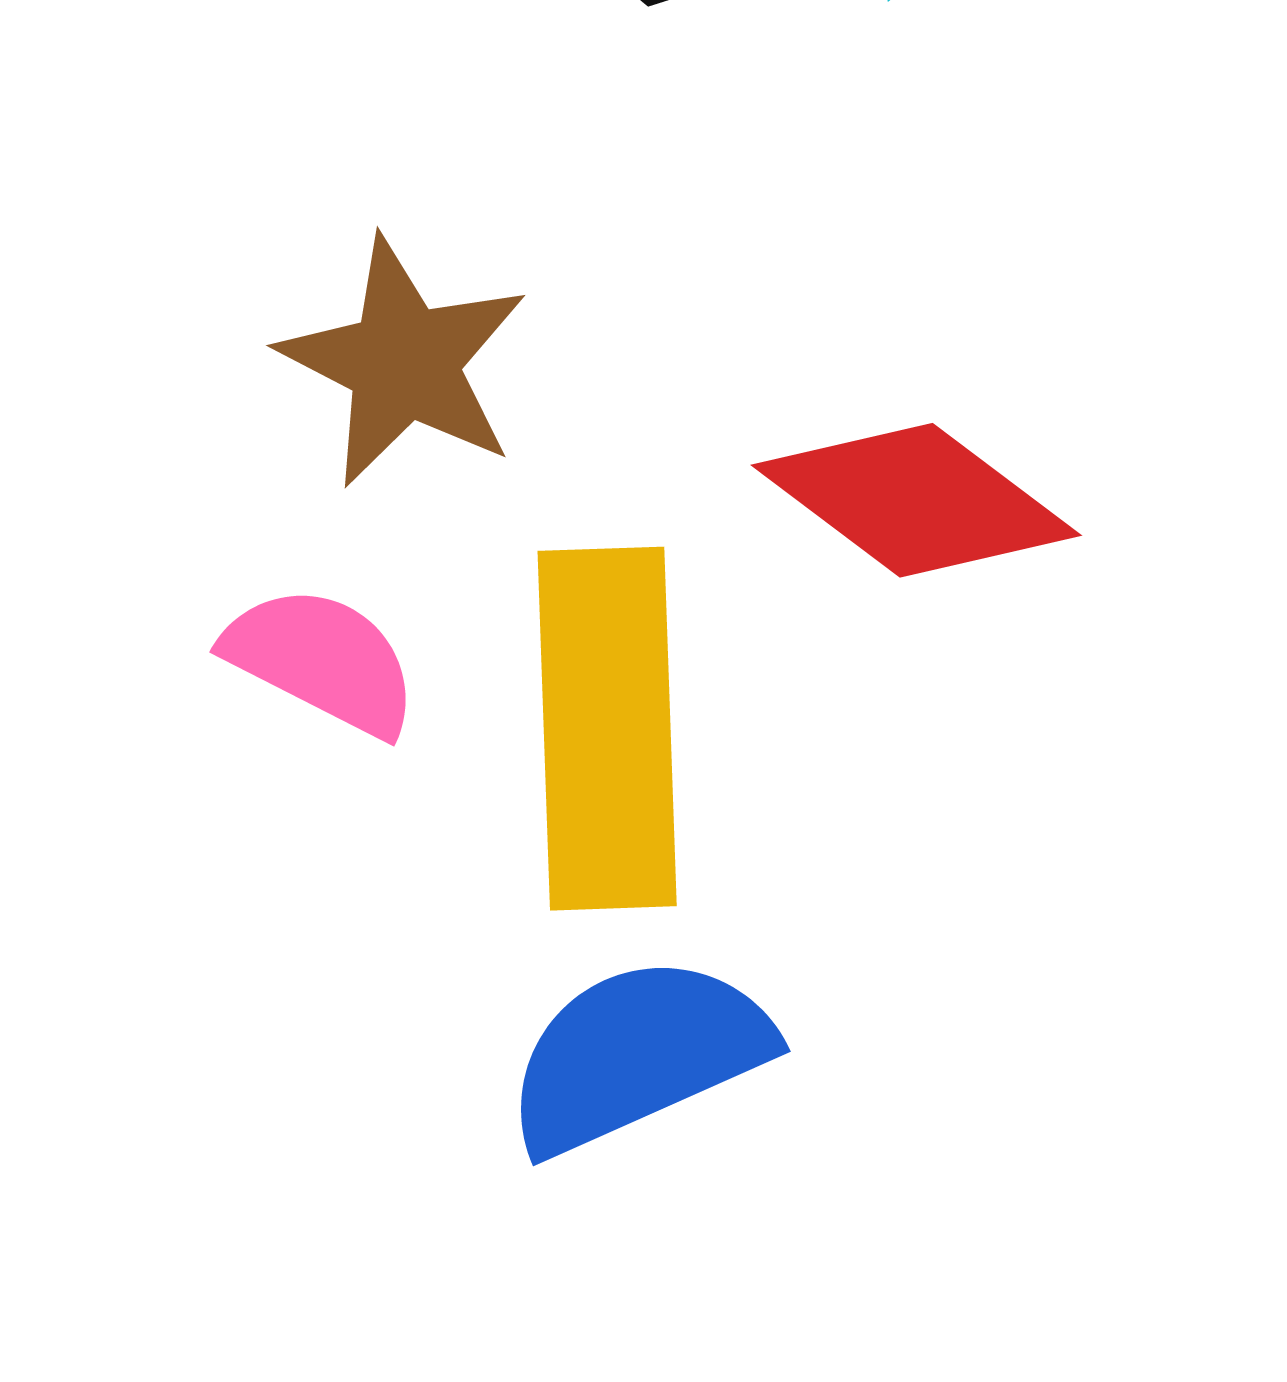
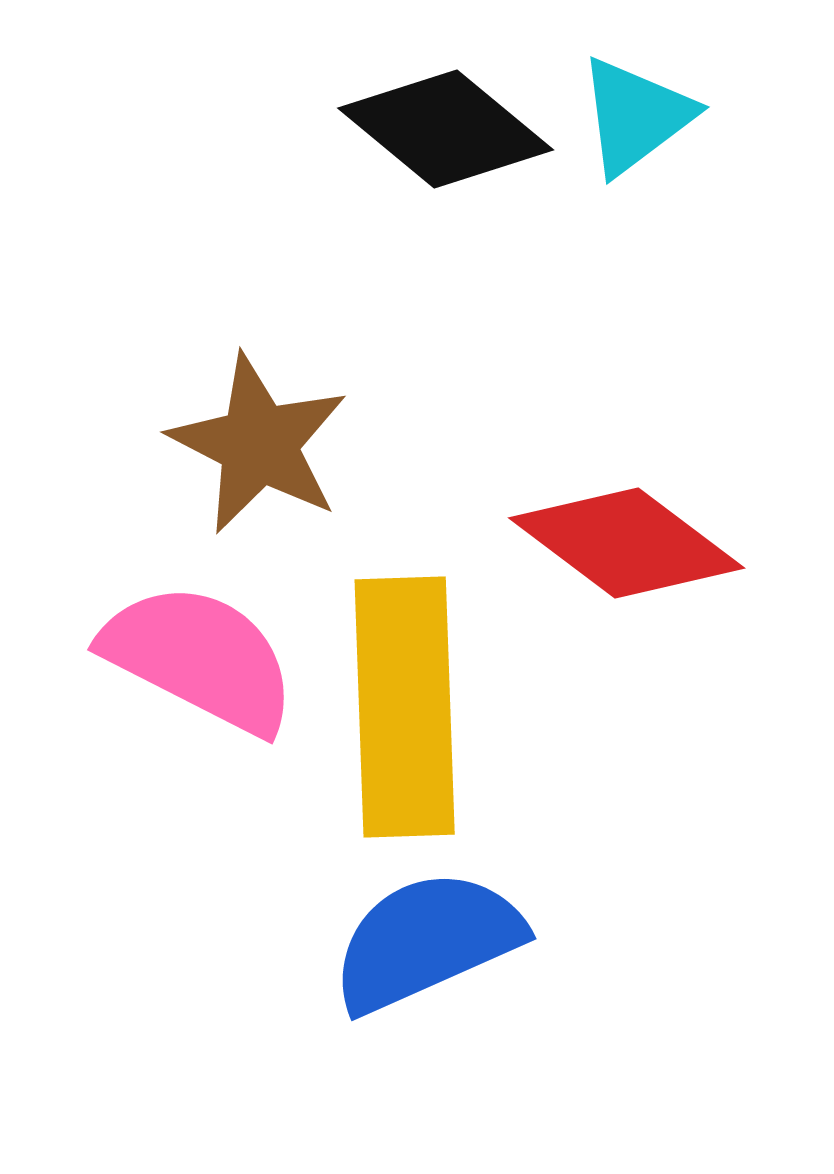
pink semicircle: (322, 660) -> (200, 658), size x1.4

